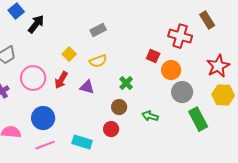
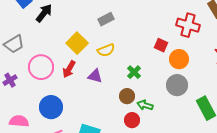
yellow square: (69, 54) -> (77, 43), size x1.5
gray circle: (182, 92) -> (177, 85), moved
green arrow: (150, 116) -> (145, 105), moved
red circle: (111, 129) -> (132, 120), moved

